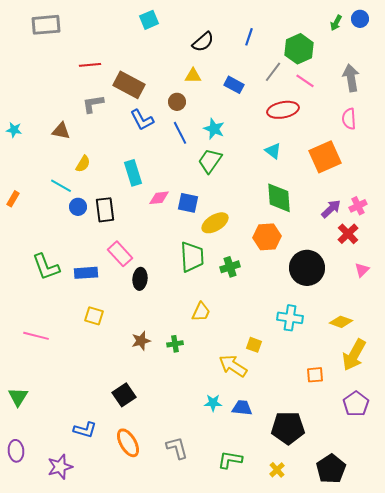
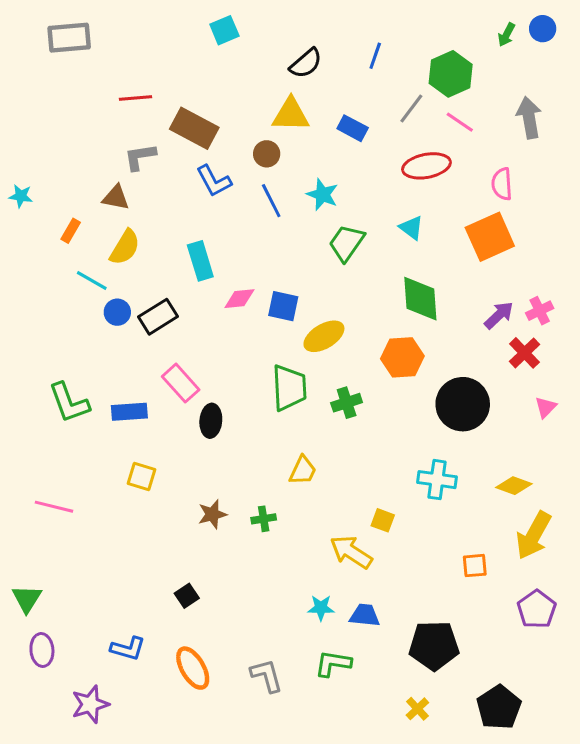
yellow triangle: (193, 76) -> (291, 115), size x1.5
pink semicircle: (349, 119) -> (502, 184), moved
brown triangle: (61, 131) -> (116, 198), moved
green trapezoid: (210, 161) -> (347, 243), moved
yellow semicircle: (83, 164) -> (125, 247), size x1.4
orange rectangle: (13, 199) -> (71, 231), moved
black rectangle: (105, 210) -> (158, 317), turned 65
black square: (124, 395) -> (187, 596), size x0.7
purple ellipse: (16, 451) -> (42, 650), moved
green L-shape: (230, 460) -> (333, 664), moved

